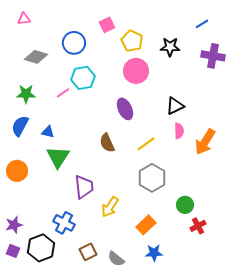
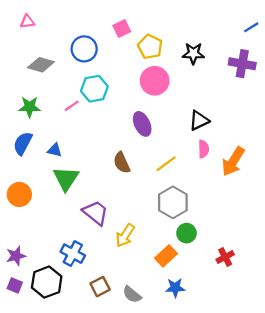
blue line: (202, 24) -> (251, 27), moved
purple trapezoid: (84, 187) -> (96, 213), turned -45
green circle: (185, 205) -> (187, 233), moved

